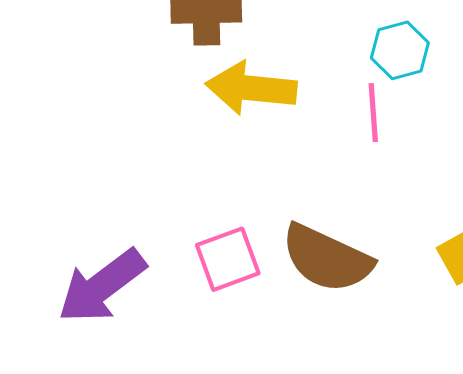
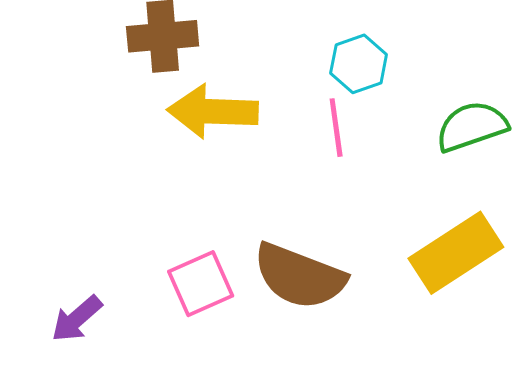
purple arrow: (102, 286) -> (77, 319), size x0.6

